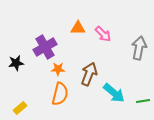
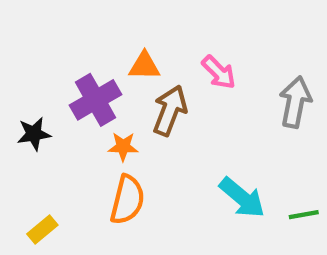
orange triangle: (78, 28) -> (144, 66), moved
brown arrow: (89, 74) -> (170, 111), moved

